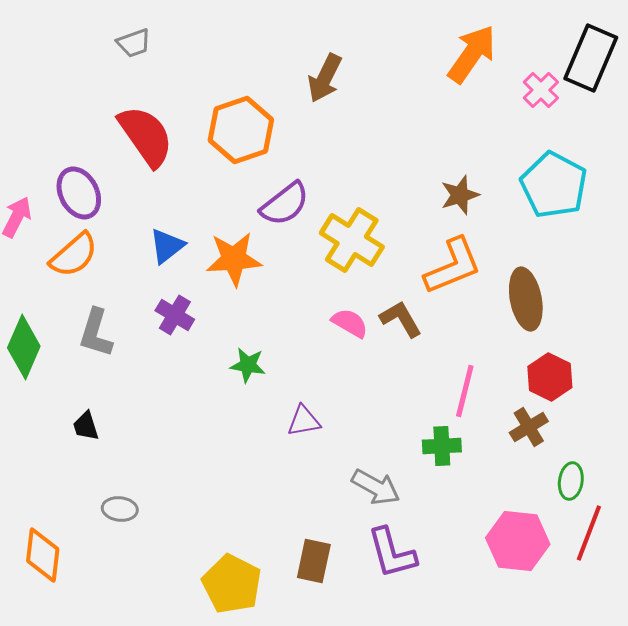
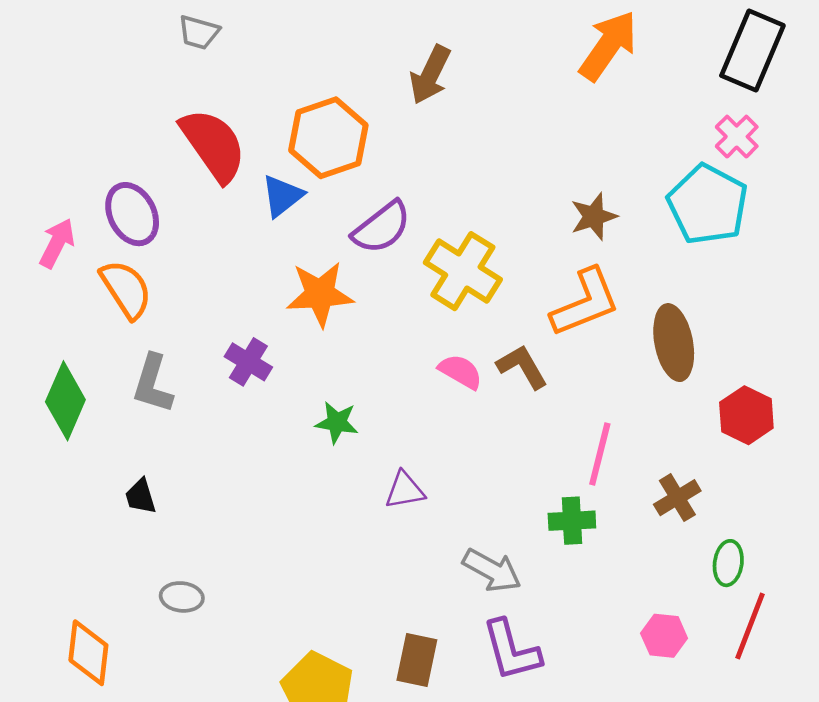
gray trapezoid: (134, 43) -> (199, 32), turned 36
pink cross: (541, 90) -> (737, 137), moved
blue triangle: (167, 246) -> (282, 196), moved
orange semicircle: (74, 255) -> (126, 289), turned -82
red hexagon: (550, 377) -> (746, 415), moved
pink hexagon: (518, 541) -> (664, 636), size x0.6

